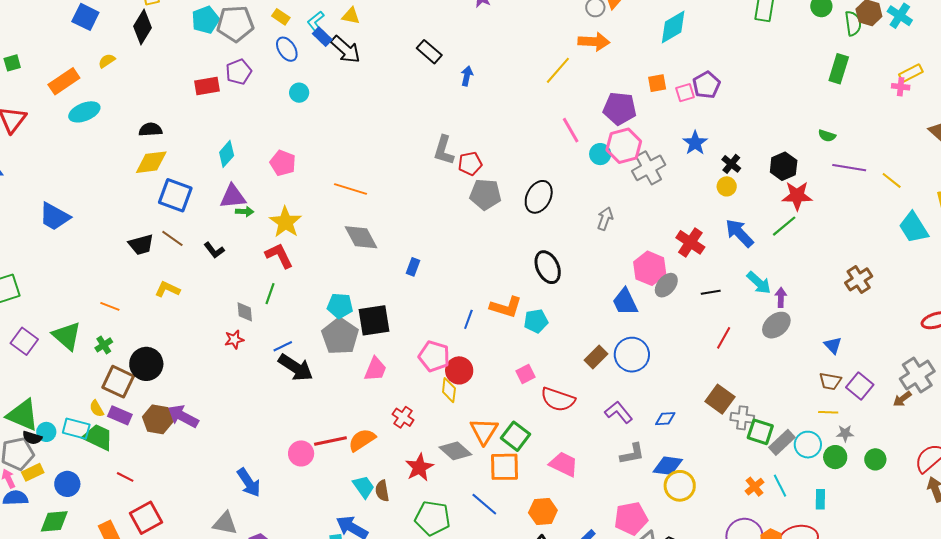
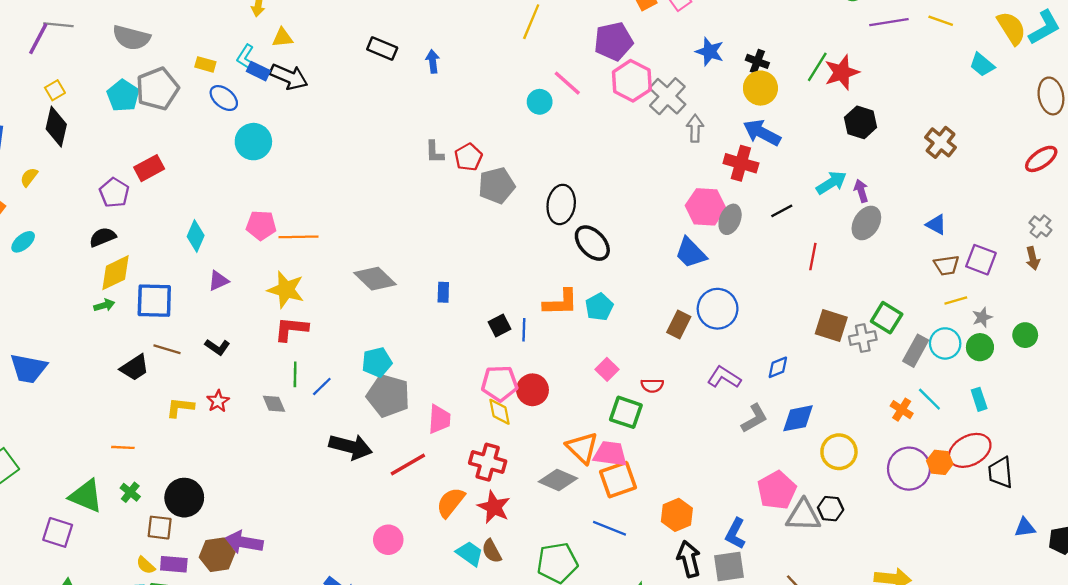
purple pentagon: (239, 72) -> (114, 193), moved
cyan circle: (299, 93) -> (253, 142), size x1.6
cyan ellipse: (84, 112) -> (23, 242), size x0.7
gray L-shape: (444, 150) -> (435, 152), size x0.7
cyan circle: (600, 154) -> (540, 102), moved
black hexagon: (784, 166) -> (861, 122), moved
yellow circle: (727, 186) -> (760, 88), size x1.5
orange line: (351, 189) -> (299, 237), moved
purple triangle: (233, 196) -> (218, 281), size x0.7
black ellipse: (539, 197) -> (561, 204), moved
green arrow: (245, 212) -> (104, 305), moved
gray arrow: (605, 219) -> (695, 128), moved
green line: (784, 226) -> (817, 67), moved
cyan trapezoid: (914, 228) -> (982, 65), size x0.7
blue arrow: (739, 233) -> (762, 133), moved
red L-shape: (279, 256) -> (291, 329), turned -40
cyan arrow: (759, 283) -> (831, 183), turned -56
black square: (374, 320) -> (500, 326), moved, size x0.6
red star: (234, 339) -> (218, 401), moved
purple square: (24, 341) -> (58, 532), moved
blue line: (283, 346) -> (322, 387), moved
gray cross: (917, 375) -> (1040, 226), size x0.6
brown square: (118, 382) -> (160, 528), size x0.7
yellow diamond: (449, 390) -> (499, 412), moved
red semicircle: (558, 399) -> (652, 386), size x0.6
brown arrow: (902, 399) -> (1033, 258), turned -48
red cross: (403, 417) -> (488, 462), size x1.4
green square: (760, 432) -> (887, 318), moved, turned 32
green square: (516, 436) -> (626, 412), moved
red line: (330, 441) -> (408, 465), moved
pink trapezoid: (564, 464) -> (610, 454), moved
red star: (419, 467) -> (494, 507), moved
yellow circle: (680, 486) -> (839, 452), moved

